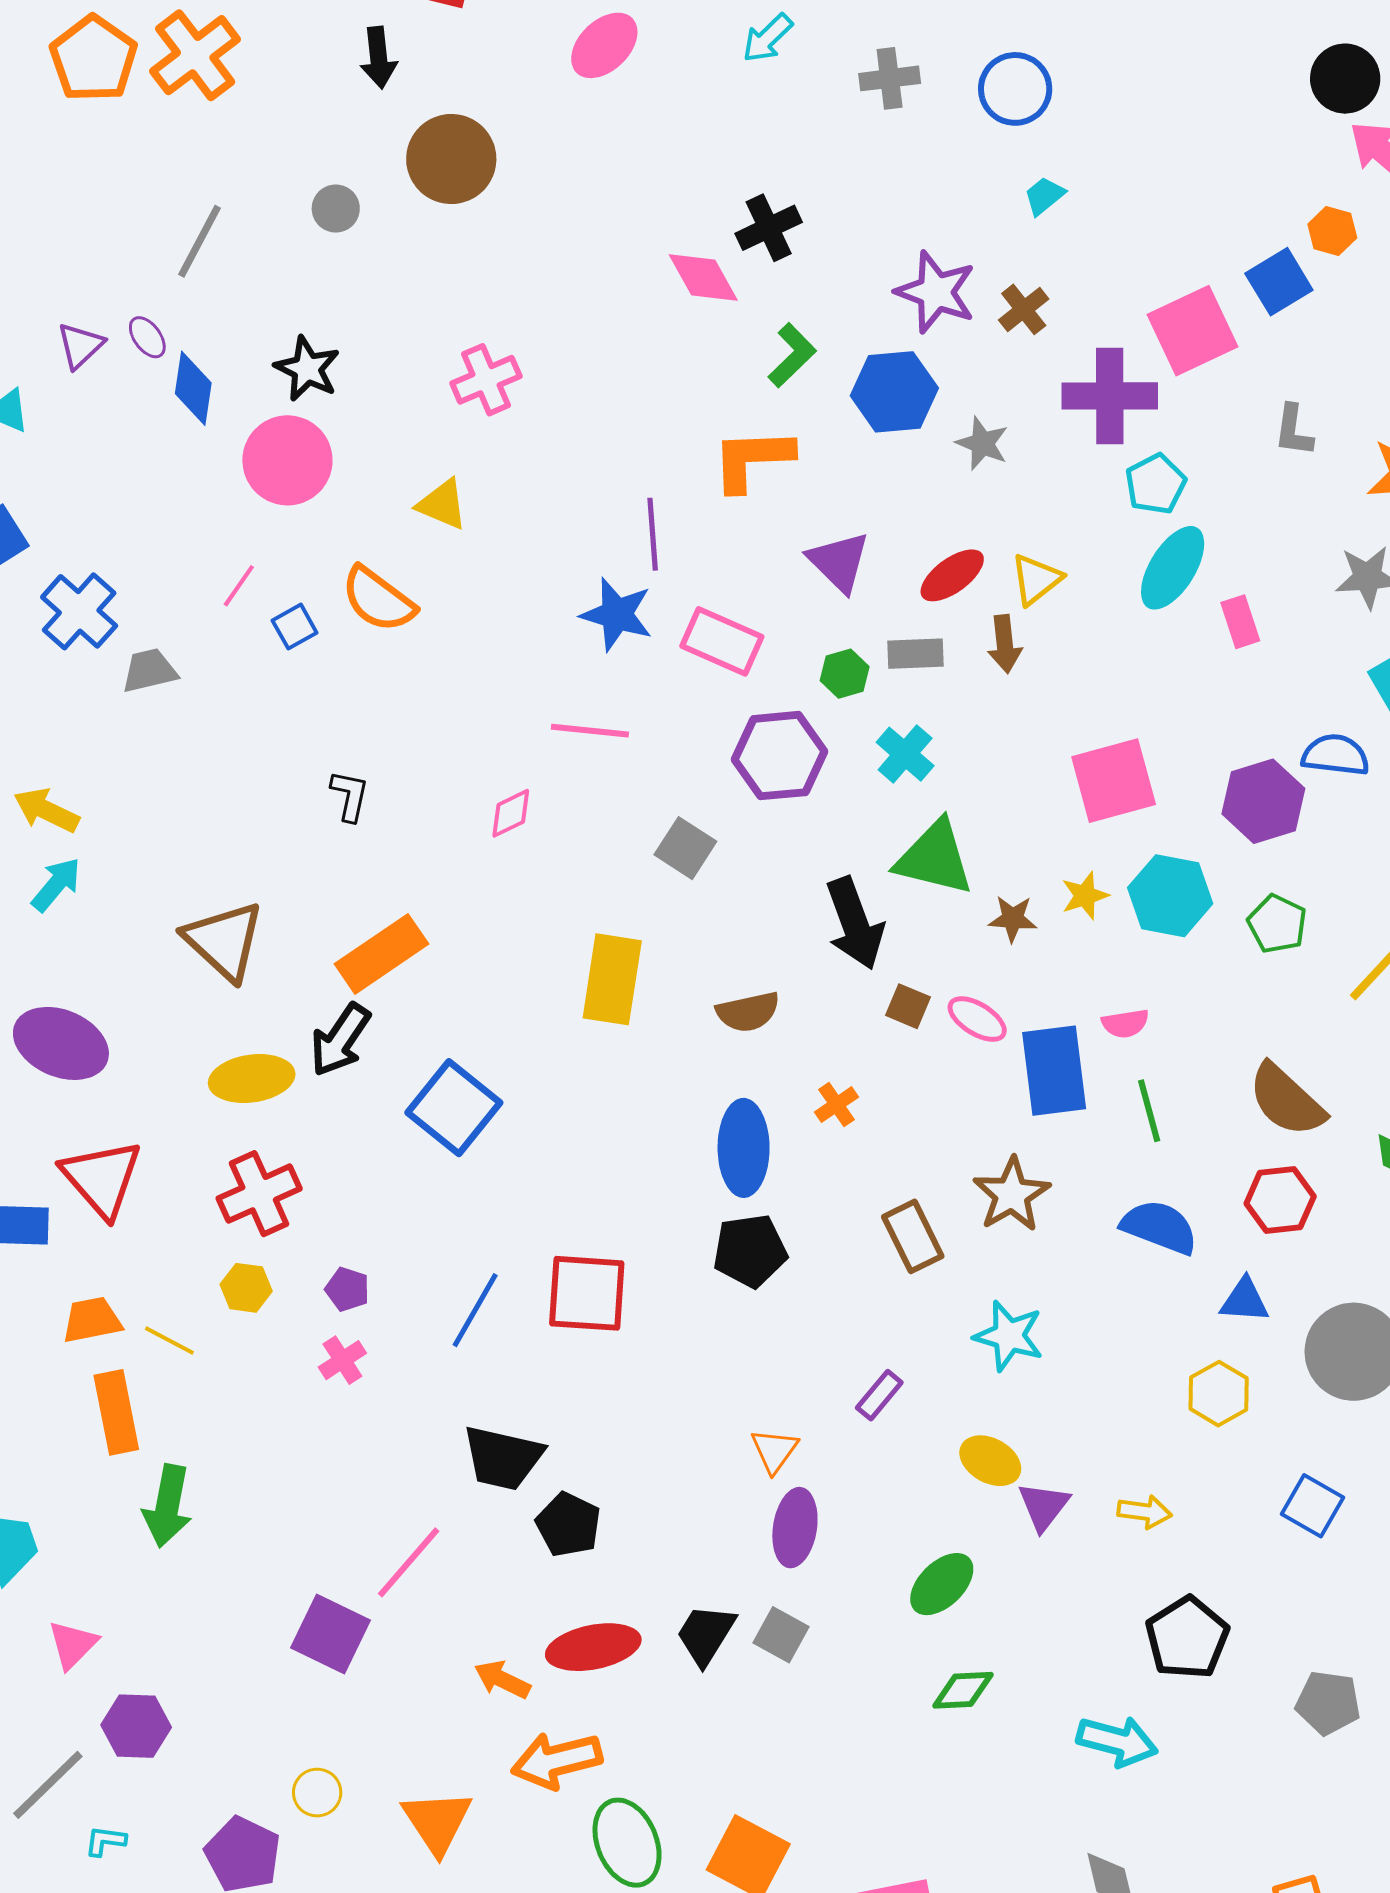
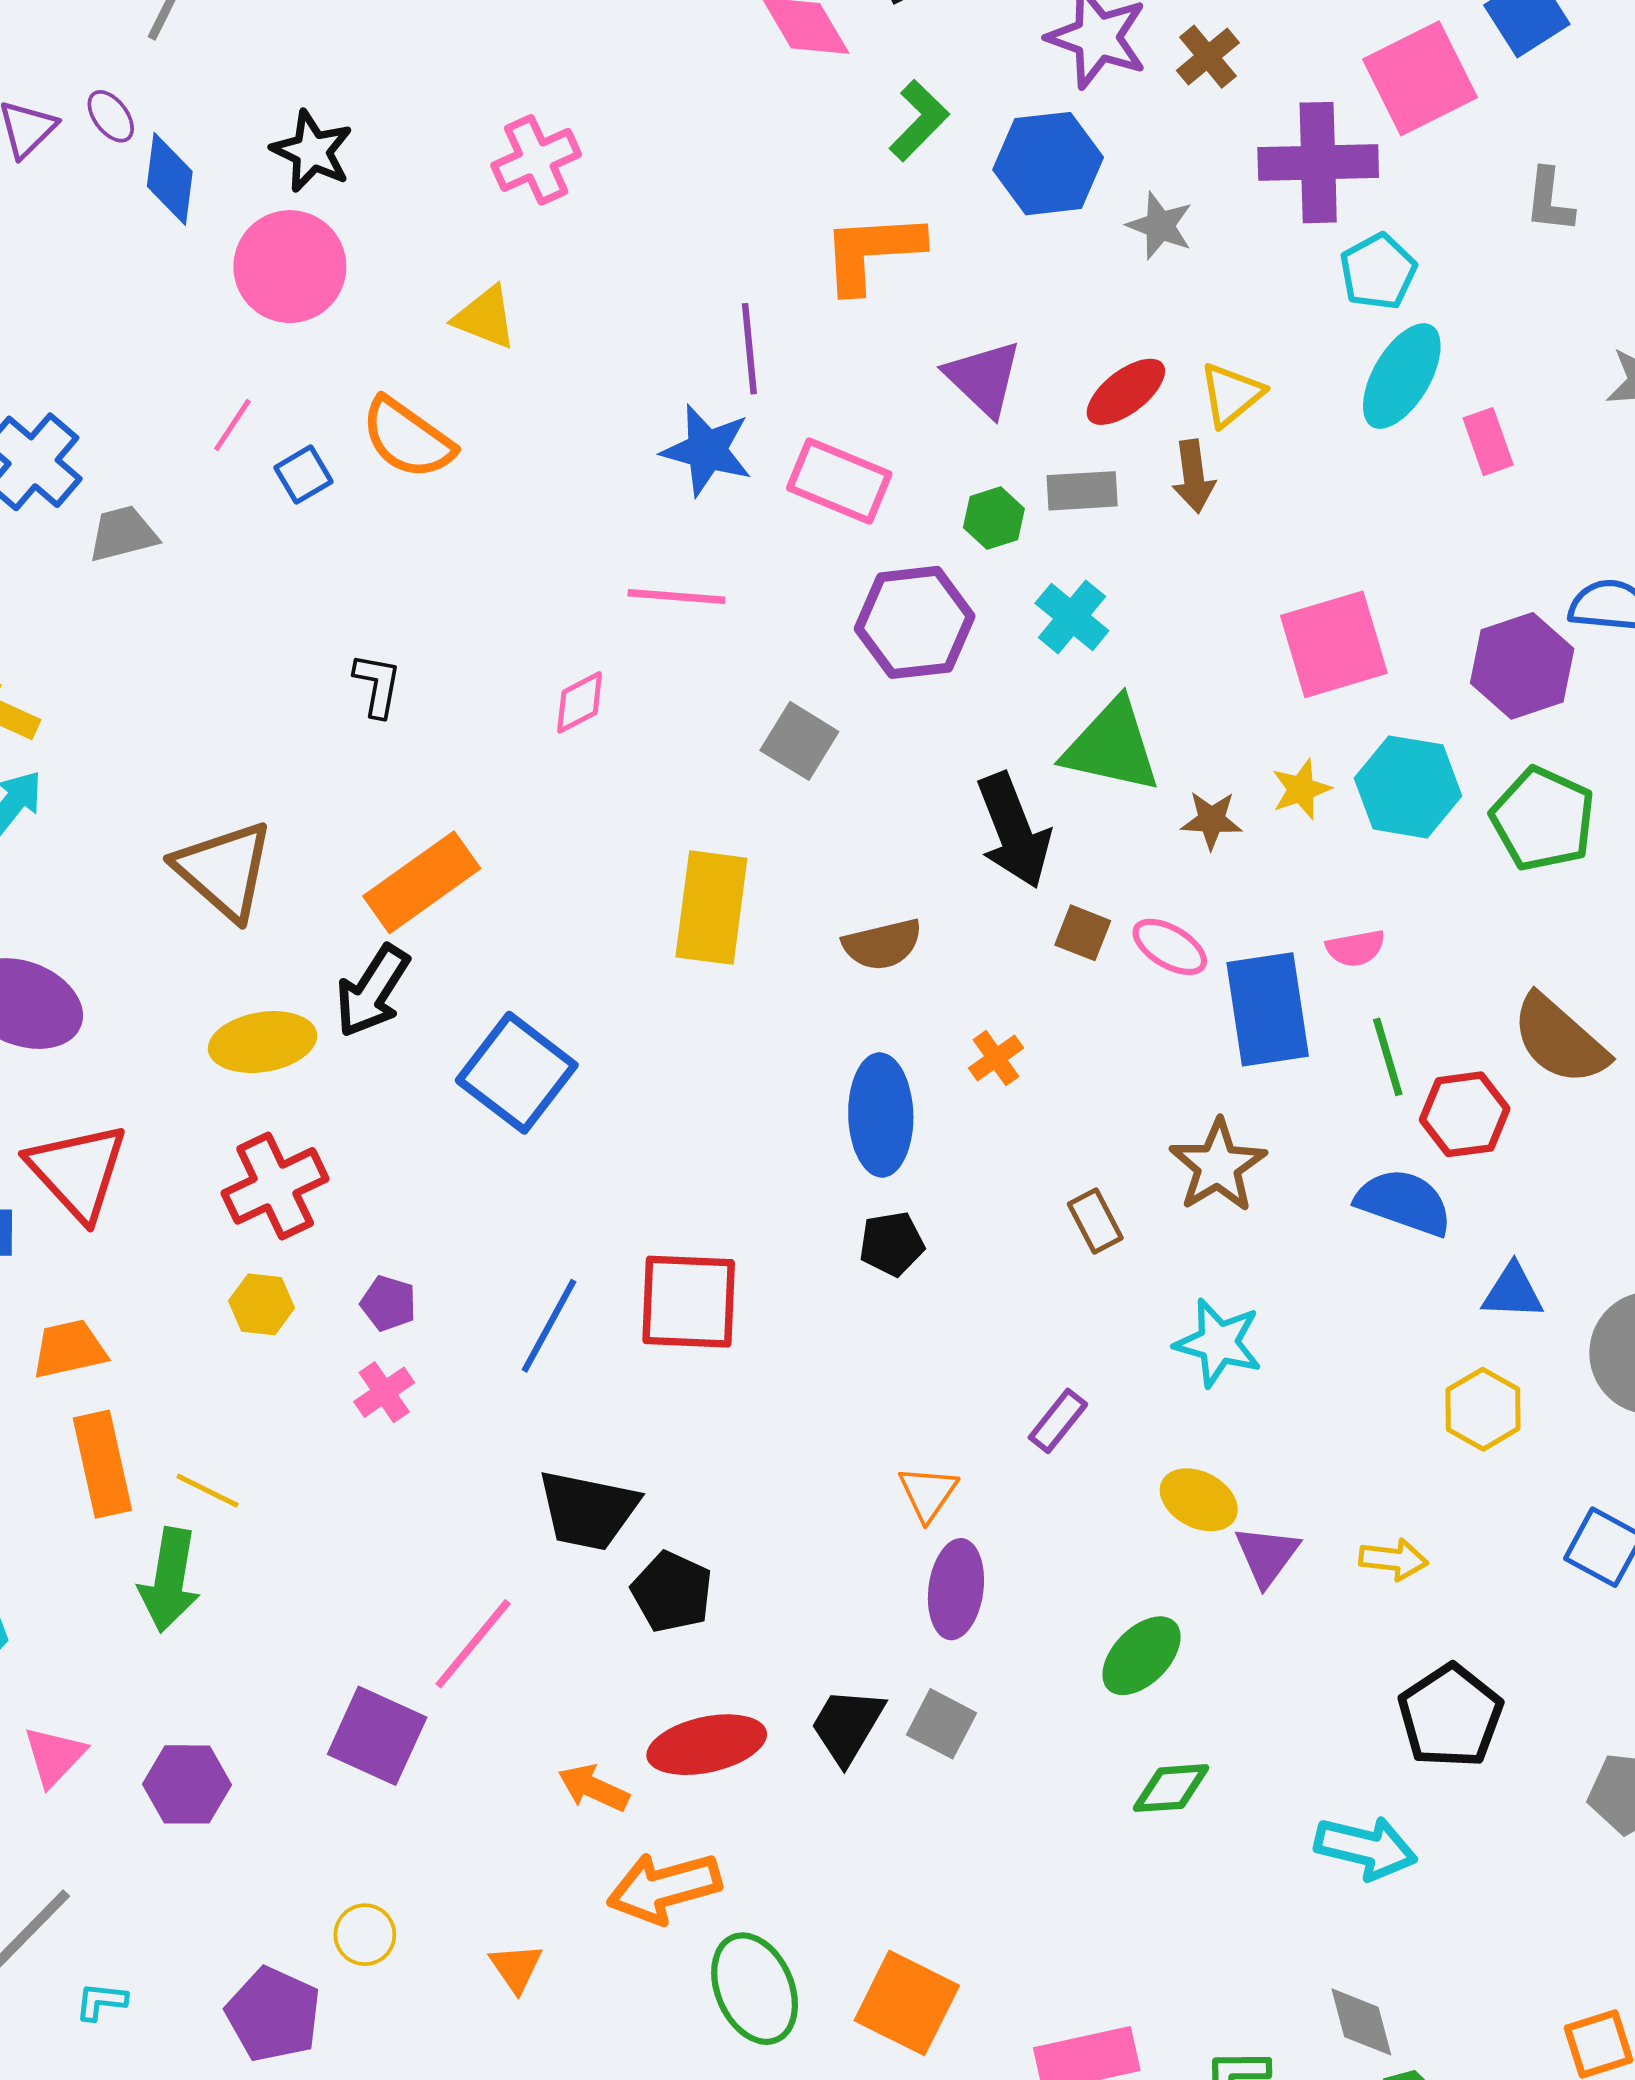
green pentagon: (1277, 924) -> (1543, 819), size x1.4
red hexagon: (1280, 1200) -> (1465, 1114), moved
brown rectangle: (913, 1236) -> (1095, 1221), size x0.7
black pentagon: (750, 1251) -> (892, 1244), size x0.7
yellow line: (169, 1341) -> (207, 1491), moved
purple hexagon: (136, 1726) -> (187, 1784), moved
orange triangle: (437, 1822) -> (516, 1968), size x0.6

